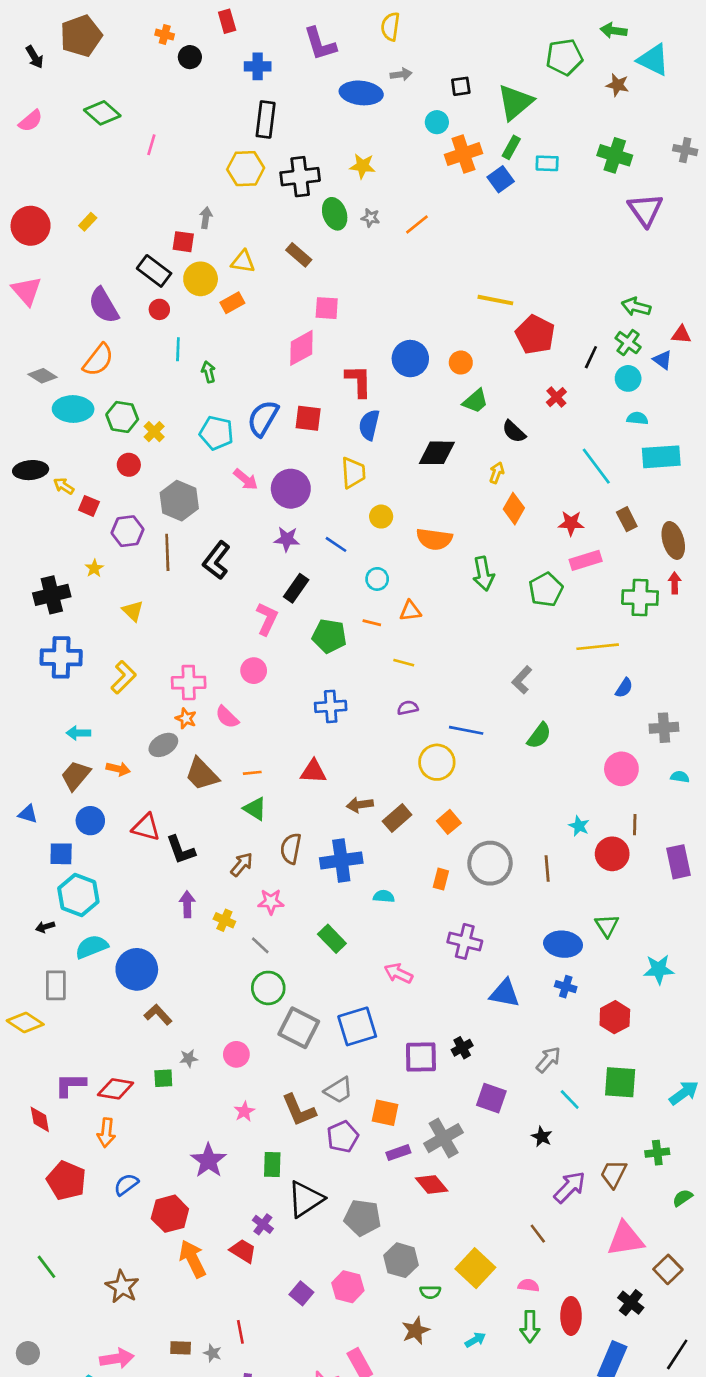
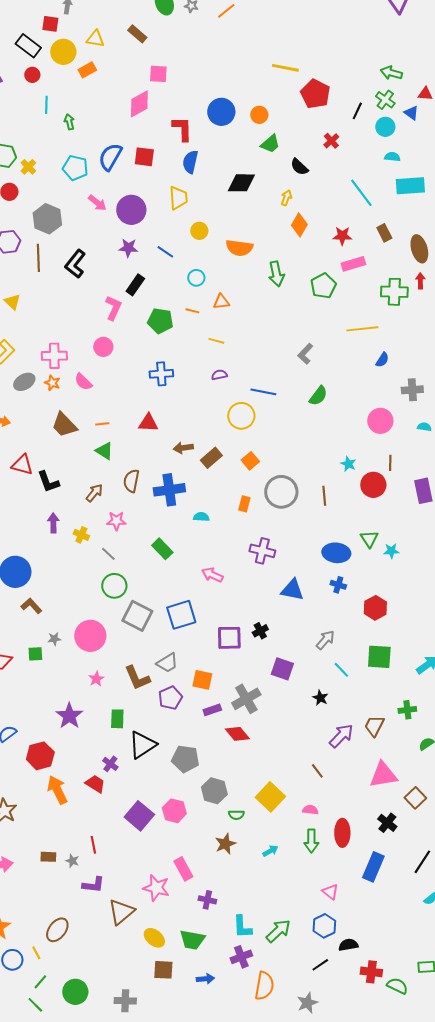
gray ellipse: (163, 745) -> (24, 382), moved
cyan star: (659, 969) -> (391, 551), moved, size x0.7
pink circle: (236, 1054) -> (90, 636), size x1.6
purple square: (301, 1293) -> (139, 816), size x1.6

